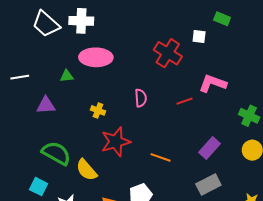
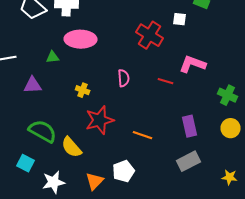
red line: (184, 101) -> (166, 81), turned 35
purple rectangle: (210, 148) -> (190, 126), turned -55

